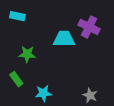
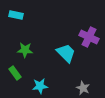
purple cross: (89, 27) -> (89, 37), moved
cyan trapezoid: (64, 39) -> (66, 53), moved, turned 45

